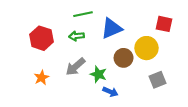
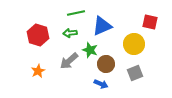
brown circle: (124, 58) -> (106, 64), moved
green star: (98, 74) -> (90, 50), moved
gray square: (157, 80) -> (135, 73), moved

